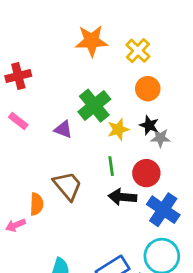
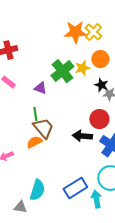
orange star: (91, 41) -> (75, 32), moved
yellow star: (118, 129) -> (82, 68), moved
green line: (111, 166) -> (35, 114), moved
orange semicircle: (37, 204) -> (34, 142), moved, turned -119

